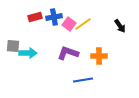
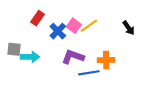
red rectangle: (35, 17) -> (38, 18), turned -40
blue cross: (54, 17) -> (58, 31), moved, turned -35
blue line: (83, 80) -> (89, 73), moved

